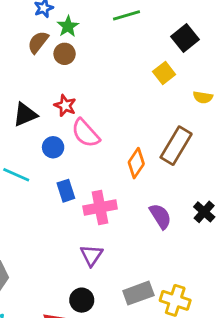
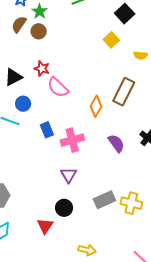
blue circle: (53, 147) -> (23, 104), moved

